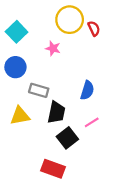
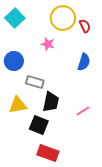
cyan square: (17, 32) -> (15, 18), moved
blue semicircle: (87, 90) -> (84, 62), moved
black square: (67, 138) -> (39, 125), moved, turned -30

